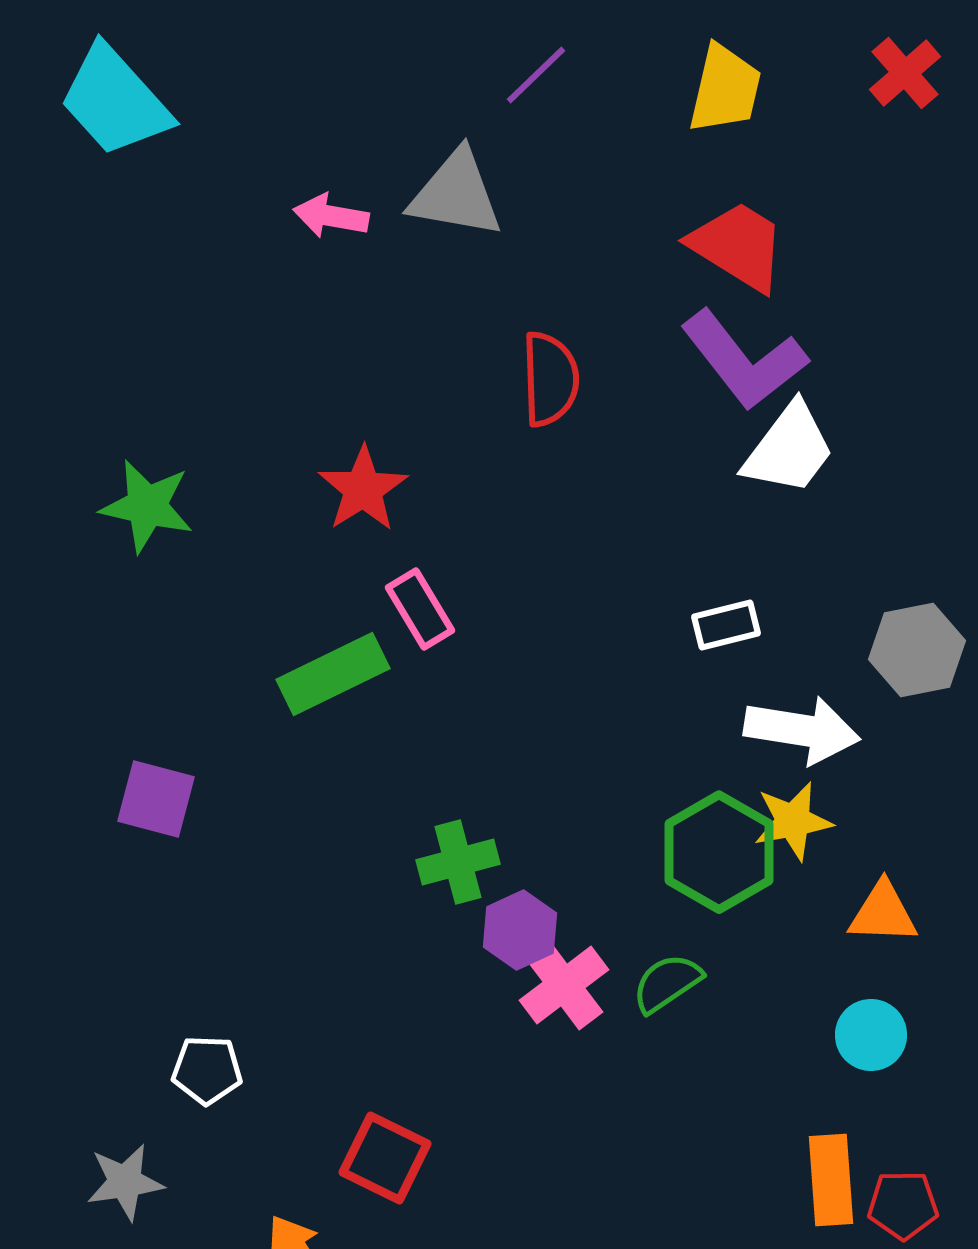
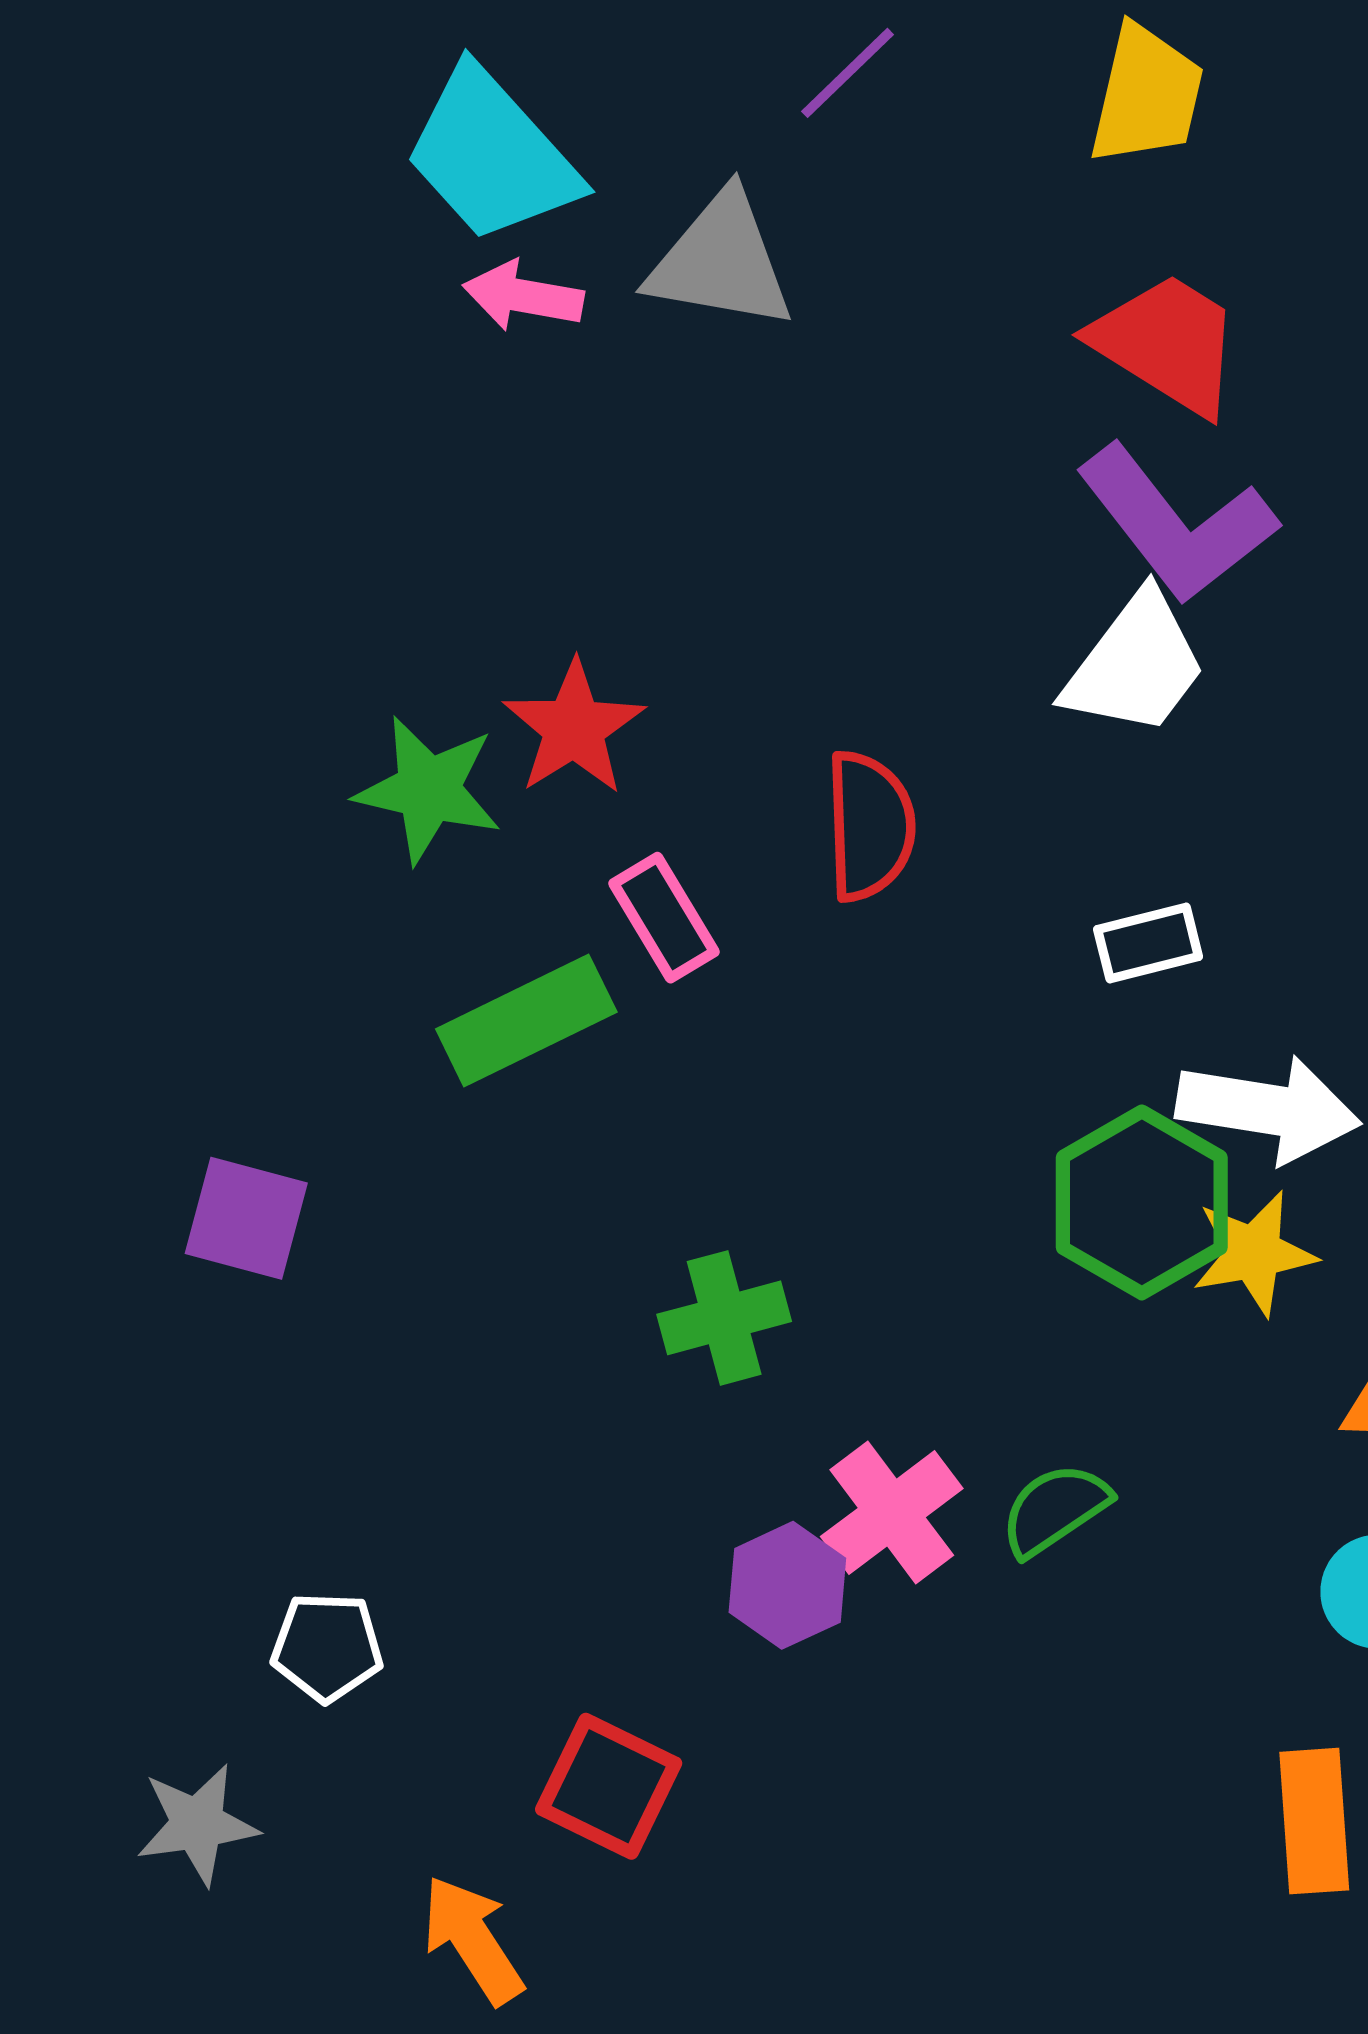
cyan trapezoid: (115, 101) -> (492, 155), moved
red semicircle: (550, 379) -> (870, 826), moved
white trapezoid: (789, 449) -> (1135, 665), moved
green star: (147, 506) -> (428, 790), moved
green hexagon: (719, 852) -> (1142, 1202), moved
purple hexagon: (520, 930) -> (787, 1585), moved

